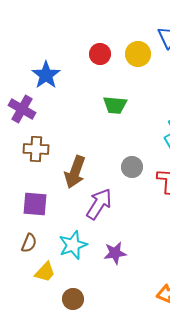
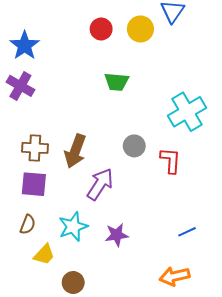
blue star: (46, 75) -> (25, 46), moved
brown cross: (36, 149) -> (35, 148), moved

